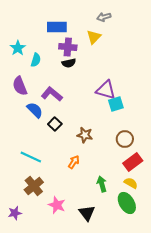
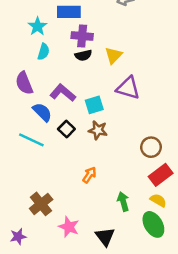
yellow triangle: (94, 37) -> (114, 55), moved
cyan star: (18, 48) -> (37, 26), moved
cyan square: (116, 104) -> (94, 105), moved
brown star: (85, 135) -> (98, 130), moved
cyan line: (31, 157) -> (31, 140), moved

